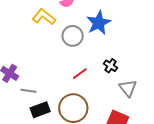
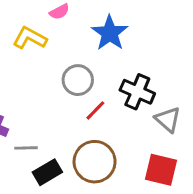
gray circle: (73, 36) -> (78, 80), moved
black cross: (110, 66) -> (137, 92), size x1.6

